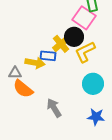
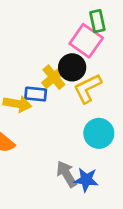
gray arrow: (54, 108) -> (67, 174), moved
blue star: (96, 117) -> (86, 180), moved

